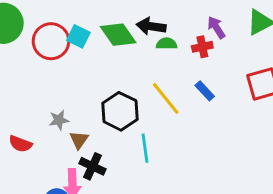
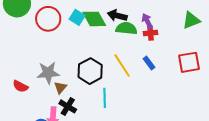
purple arrow: (216, 27) -> (147, 21), moved
cyan square: (78, 36) -> (77, 17), moved
green semicircle: (167, 44) -> (126, 28), size x1.5
gray star: (59, 120) -> (48, 73), size x1.6

